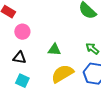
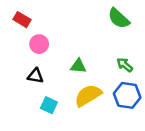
cyan square: (22, 81) -> (49, 105), moved

